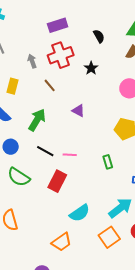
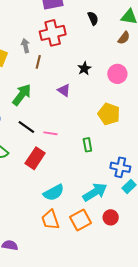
gray arrow: (32, 61) -> (25, 46), moved
black star: (91, 68) -> (84, 68), moved
brown line: (50, 85) -> (38, 62), turned 48
orange trapezoid: (61, 242) -> (50, 220), moved, turned 100

